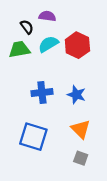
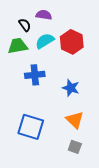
blue cross: (42, 93) -> (35, 75), moved

